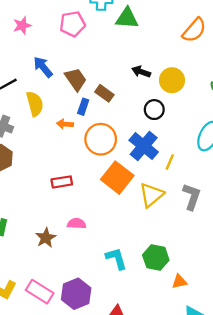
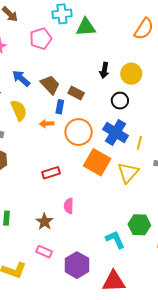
black arrow: (141, 72) -> (104, 70), turned -91
pink semicircle: (77, 224) -> (69, 206), turned -84
cyan L-shape: (116, 258) -> (115, 239), moved
pink rectangle: (40, 292) -> (44, 252), moved, size x0.7

